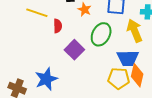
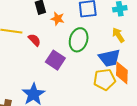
red semicircle: (58, 26) -> (34, 40), turned -32
yellow arrow: (135, 31) -> (118, 35), moved, size x0.7

